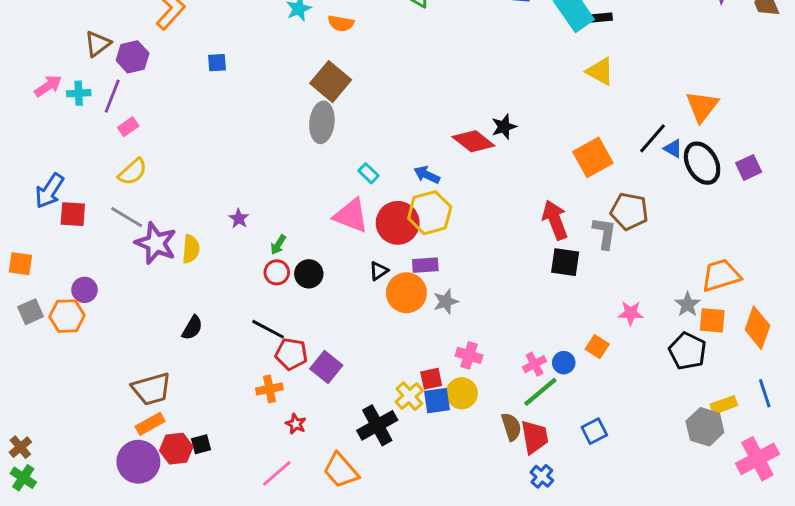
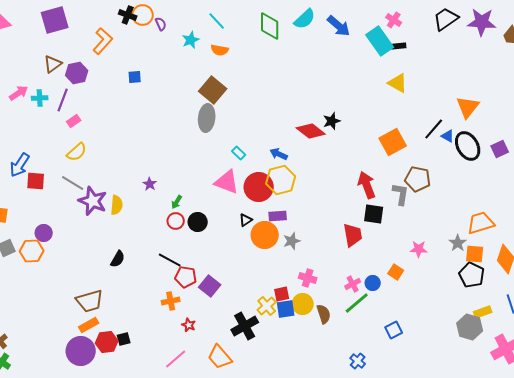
black pentagon: (688, 351) -> (472, 275), moved
brown semicircle: (511, 427) -> (324, 314), moved
red trapezoid: (535, 437) -> (353, 235), moved

